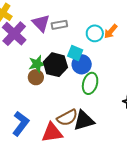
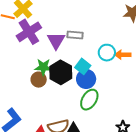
purple triangle: (41, 23) -> (56, 41), moved
orange arrow: (111, 31) -> (123, 55), turned 35

